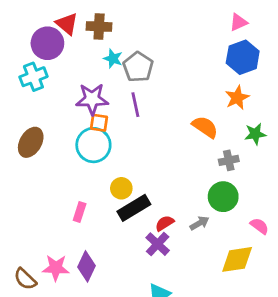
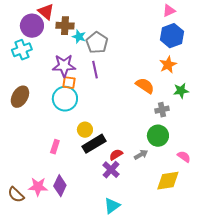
brown cross: (99, 27) -> (65, 26), moved

